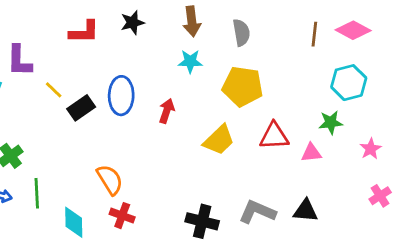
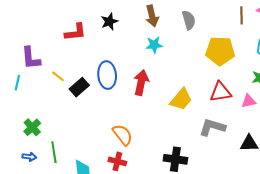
yellow pentagon: (243, 86) -> (220, 51), moved
red arrow: (167, 111) -> (141, 82), size x1.4
orange semicircle: (110, 180) -> (123, 135), moved
gray L-shape: (257, 212) -> (212, 127), moved

